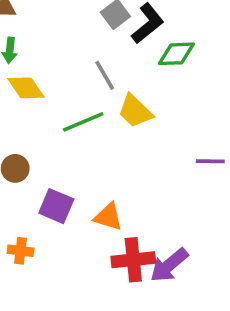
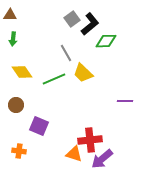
yellow diamond: (26, 88) -> (22, 72), moved
orange triangle: (108, 217) -> (74, 154), moved
red cross: (133, 260) -> (90, 140), moved

